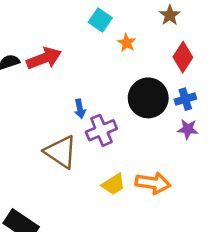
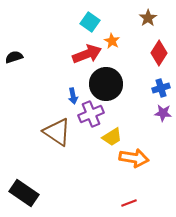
red arrow: (44, 58) -> (87, 54), moved
black circle: (148, 98) -> (106, 84), moved
yellow trapezoid: (113, 184) -> (112, 137), moved

